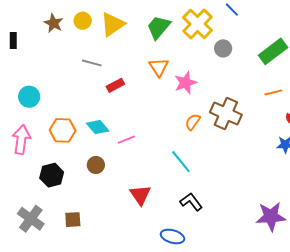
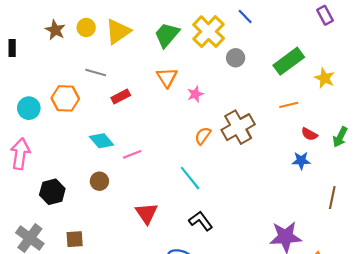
pink star: (185, 83) -> (195, 94), size x0.7
brown cross: (226, 113) -> (238, 127), turned 36
orange hexagon: (63, 130) -> (65, 98), moved

